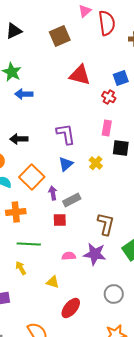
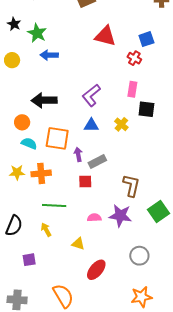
purple L-shape: (66, 134) -> (91, 95), turned -120
black arrow: (19, 139) -> (44, 100), size x1.4
blue triangle: (66, 164) -> (91, 125), turned 42
orange square: (32, 177) -> (57, 138), turned -35

